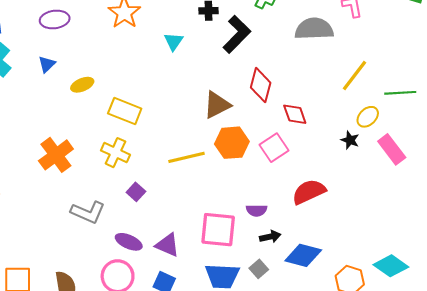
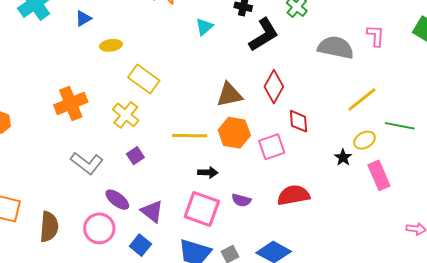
black arrow: (270, 237) -> (208, 172), moved

